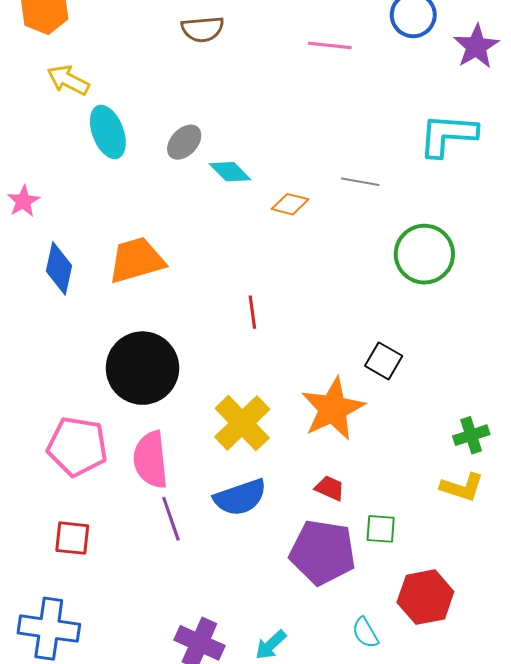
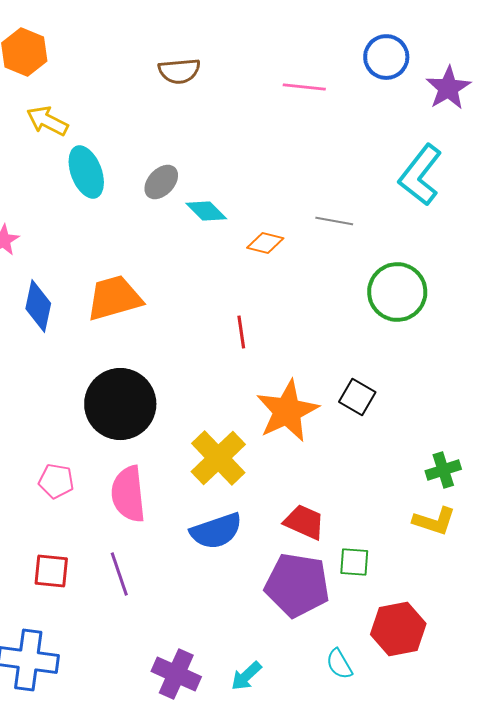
cyan L-shape: (448, 135) -> (420, 175), turned -56
red line: (252, 312) -> (241, 332), moved
orange star: (333, 409) -> (287, 411), moved
pink pentagon: (77, 446) -> (56, 481), size x0.6
red trapezoid: (330, 488) -> (304, 522), size x1.4
purple line: (171, 519) -> (119, 574), moved

